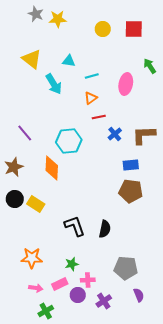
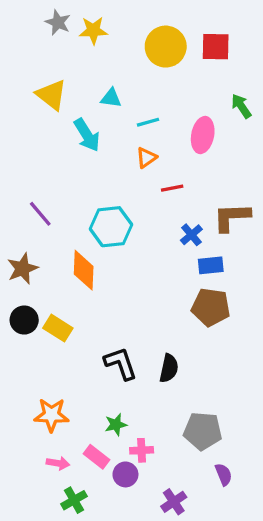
yellow circle: (103, 29) -> (166, 47), size x1.6
red line: (99, 117) -> (172, 188), moved
blue cross: (115, 134) -> (191, 235), moved
pink rectangle: (60, 284) -> (97, 457), turned 63
purple cross: (104, 301) -> (174, 502), moved

